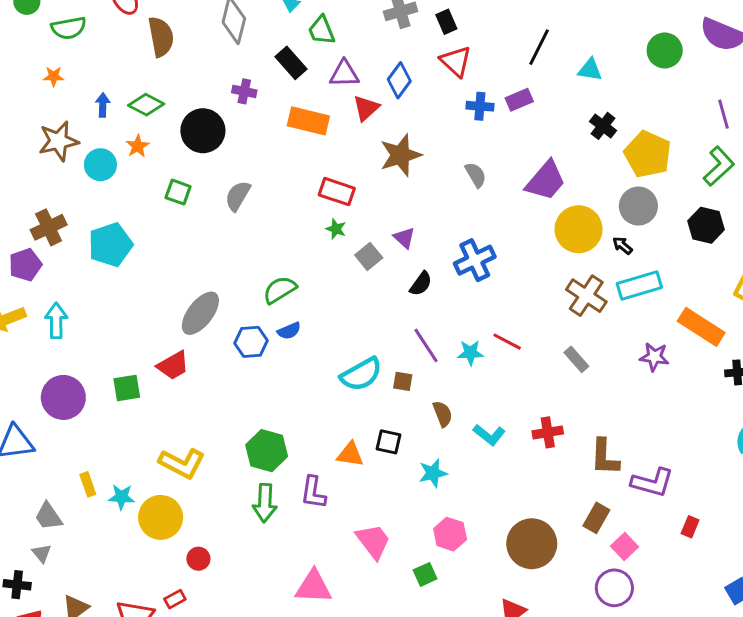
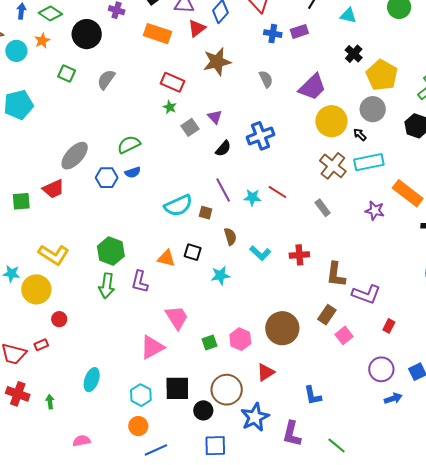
pink hexagon: (450, 534) -> (240, 339), moved
pink triangle: (313, 587) -> (152, 347), moved, turned -36
purple circle: (614, 588) -> (381, 369), moved

